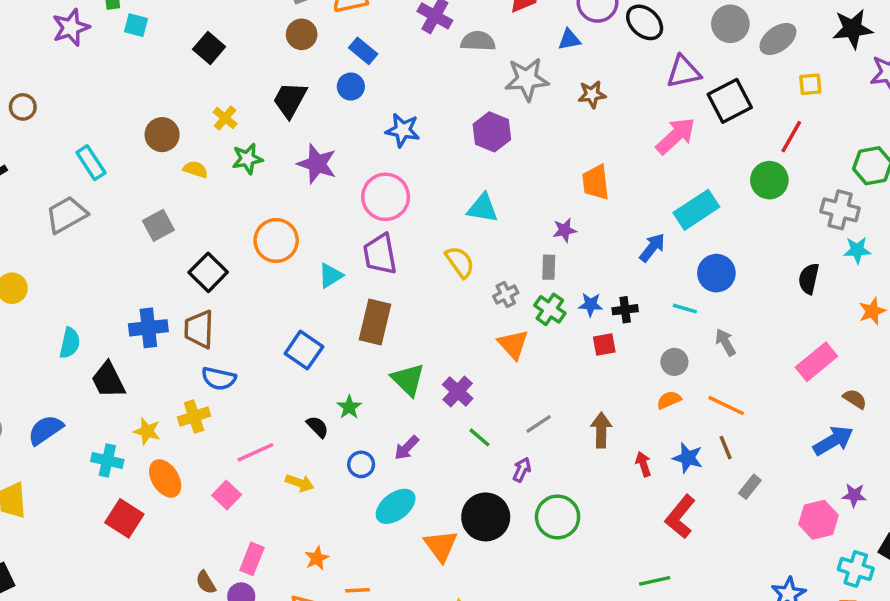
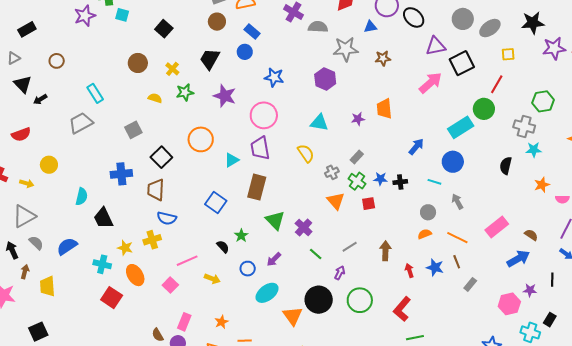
brown circle: (162, 135) -> (138, 63), moved
cyan rectangle: (696, 210) -> (461, 127), moved
purple star: (565, 230) -> (358, 119), moved
gray rectangle: (549, 267) -> (357, 157), turned 40
blue cross: (148, 328) -> (121, 174), moved
red square: (604, 344) -> (369, 204), moved
pink rectangle: (816, 362) -> (497, 227), moved
red L-shape: (680, 517) -> (402, 309), moved

